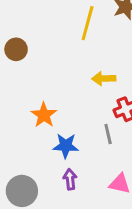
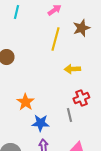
yellow arrow: (104, 79) -> (72, 69), moved

